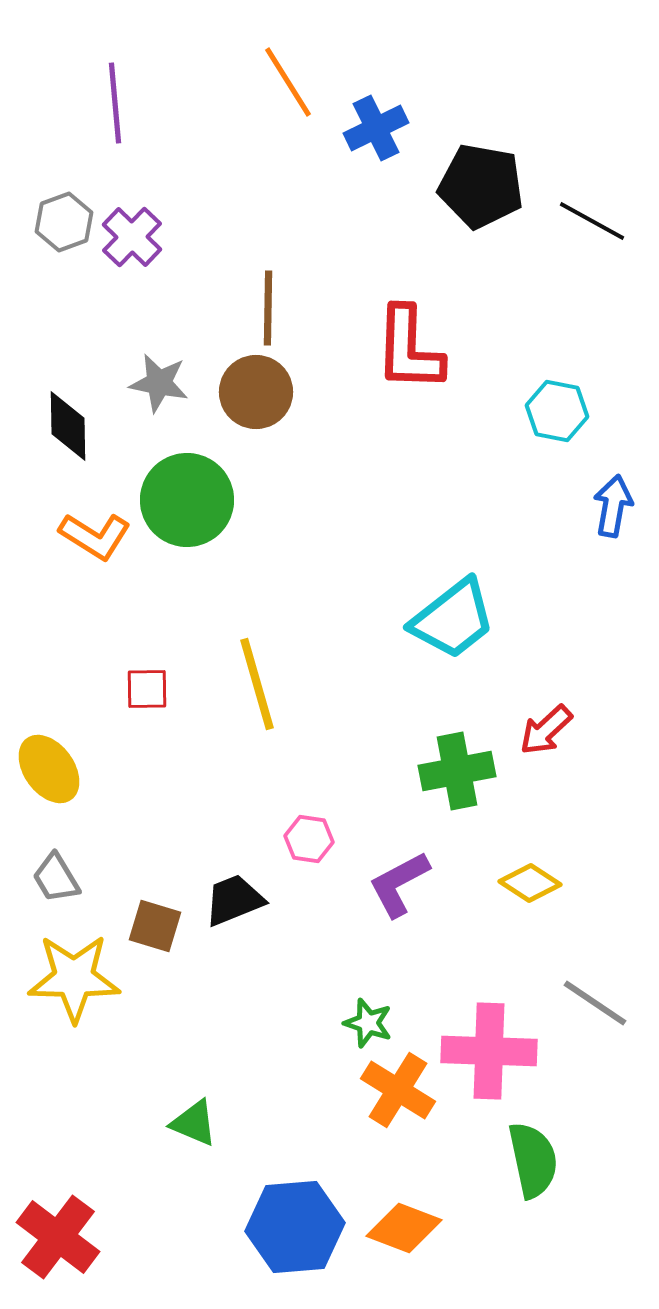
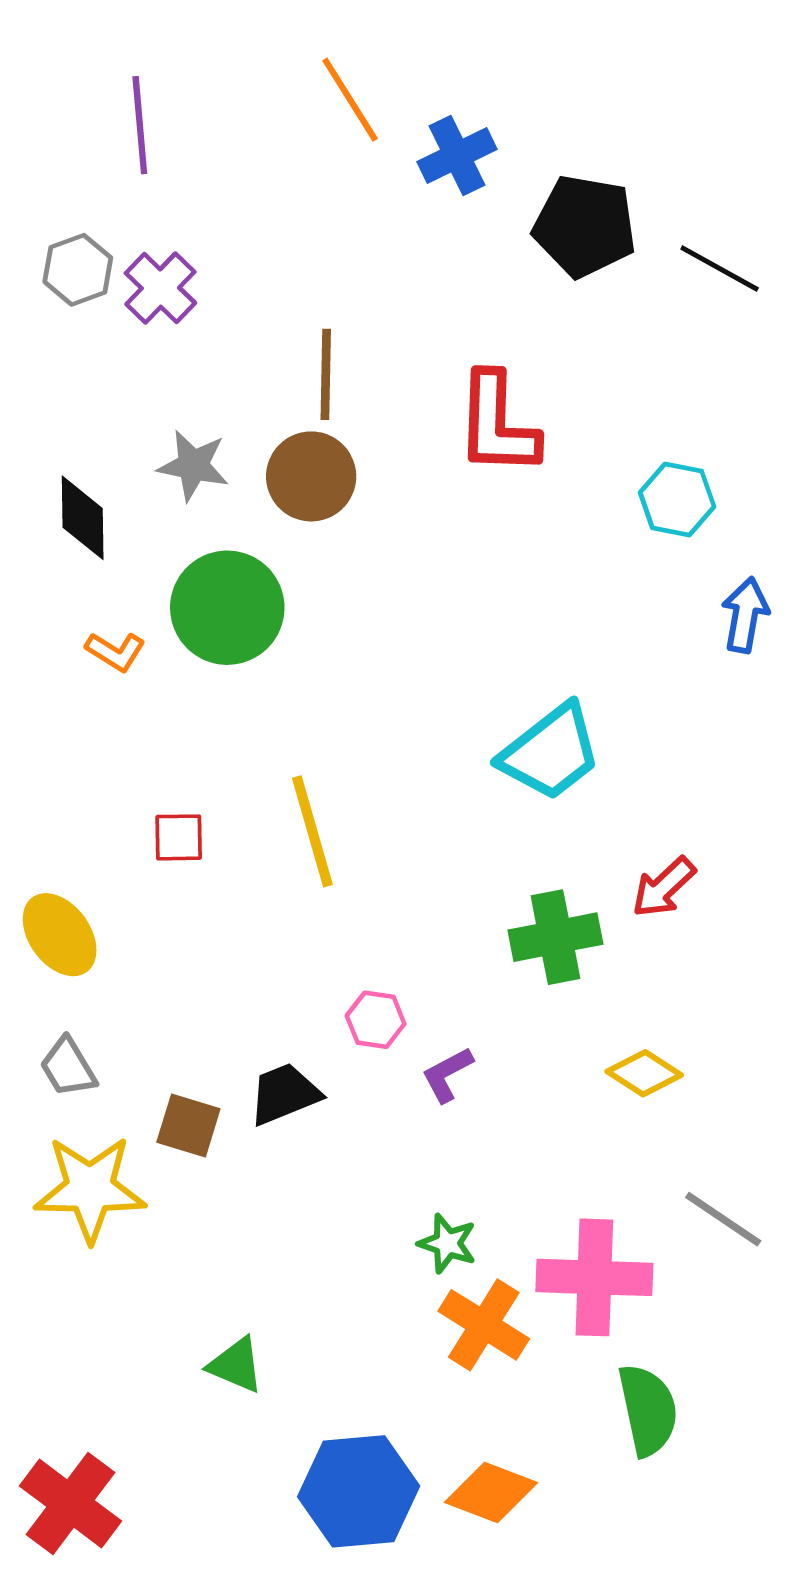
orange L-shape: (95, 536) -> (115, 651), size x0.7
purple L-shape: (399, 884) -> (447, 1074), moved, size x0.7

